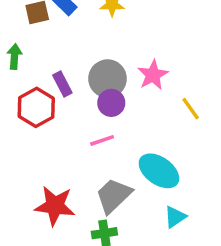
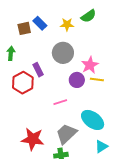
gray circle: (108, 79) -> (63, 53), moved
purple circle: (111, 103) -> (77, 80), moved
yellow line: (191, 109) -> (97, 80), moved, turned -48

